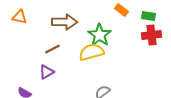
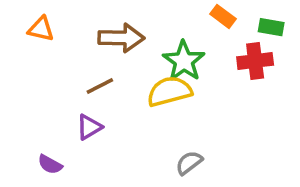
red cross: (152, 35) -> (255, 61), moved

